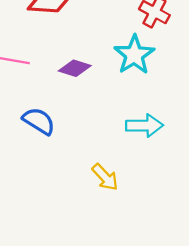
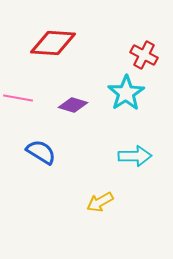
yellow arrow: (105, 177) -> (100, 202), turned 104

